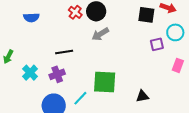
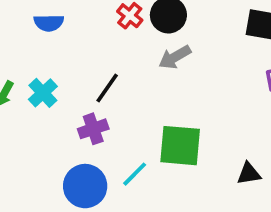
black line: (64, 52) -> (107, 88), turned -48
cyan cross: (30, 73) -> (43, 93), moved

